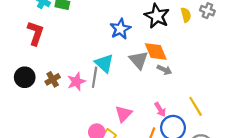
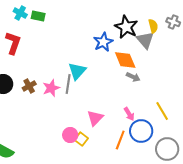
blue star: (120, 29) -> (103, 42), moved
gray triangle: (139, 60) -> (145, 40), moved
cyan triangle: (104, 63) -> (77, 71), turned 30

